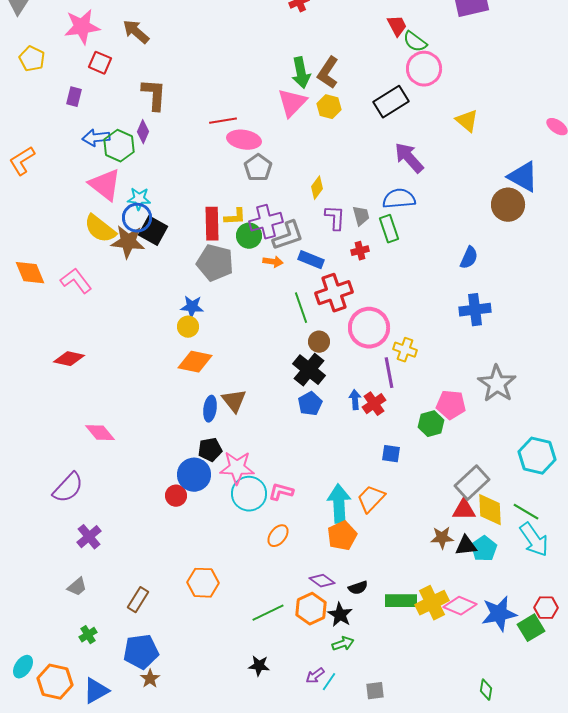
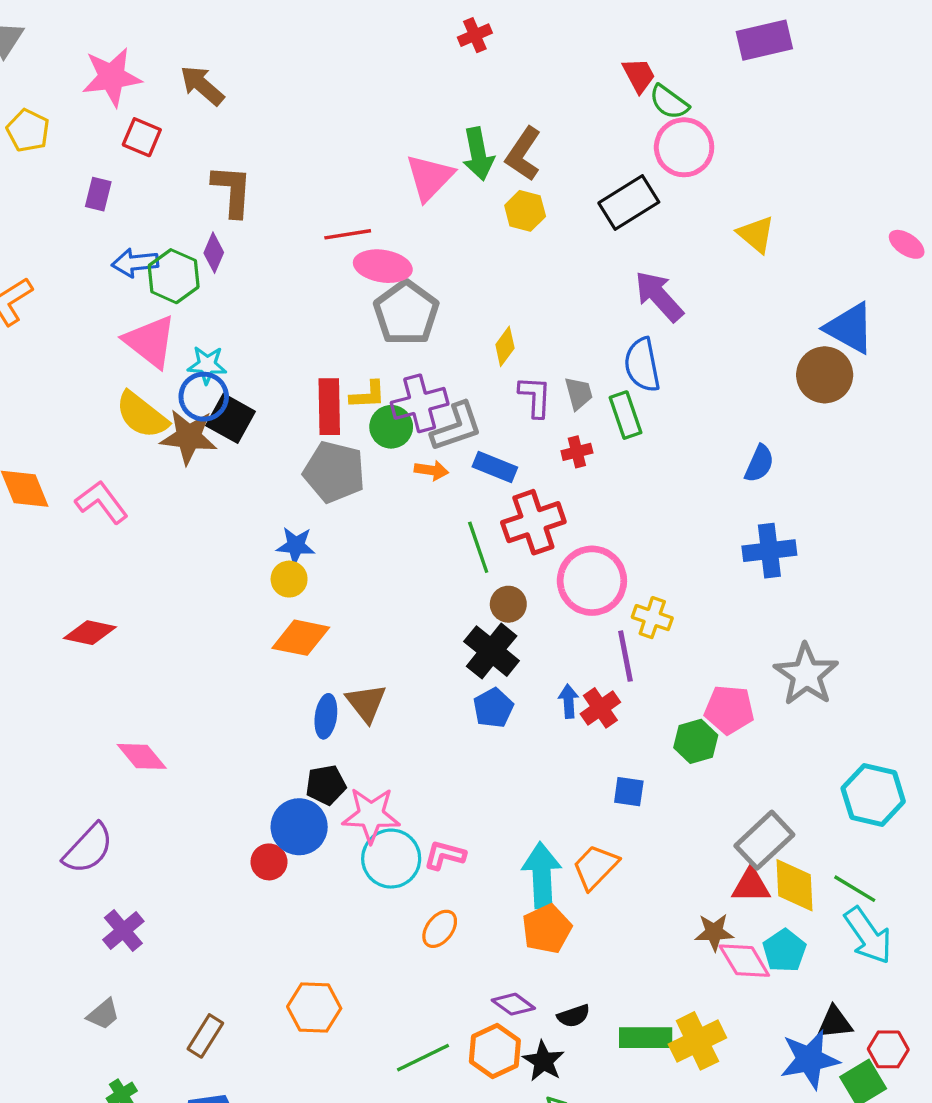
pink triangle: (292, 103) -> (430, 177), moved
gray pentagon: (258, 168) -> (406, 313), size x1.4
blue semicircle: (399, 199) -> (642, 365), turned -96
black triangle: (466, 546) -> (835, 1023), moved
pink diamond: (460, 606) -> (744, 961), moved, turned 36

